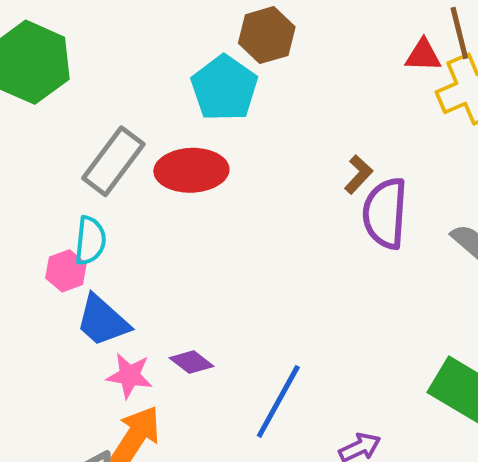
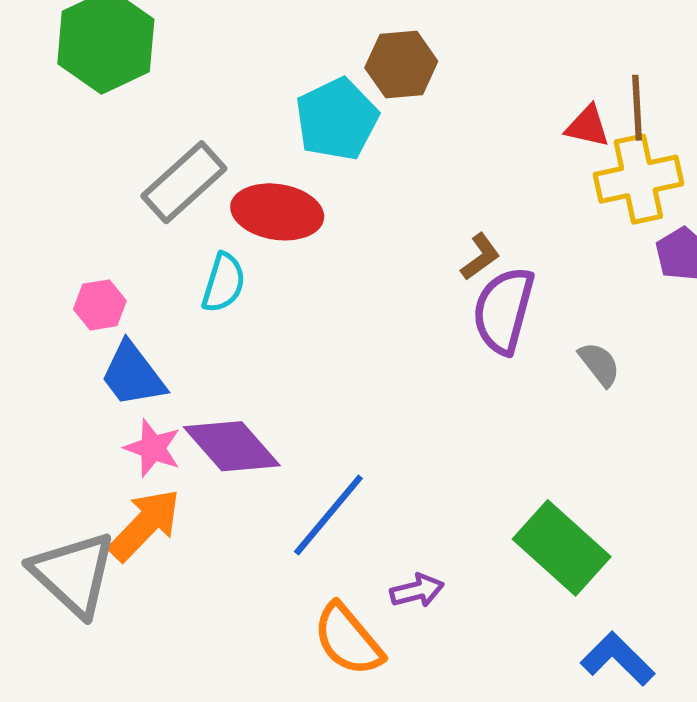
cyan semicircle: (90, 241) -> (224, 283), moved
purple diamond: (192, 362) -> (232, 446), size x1.8

